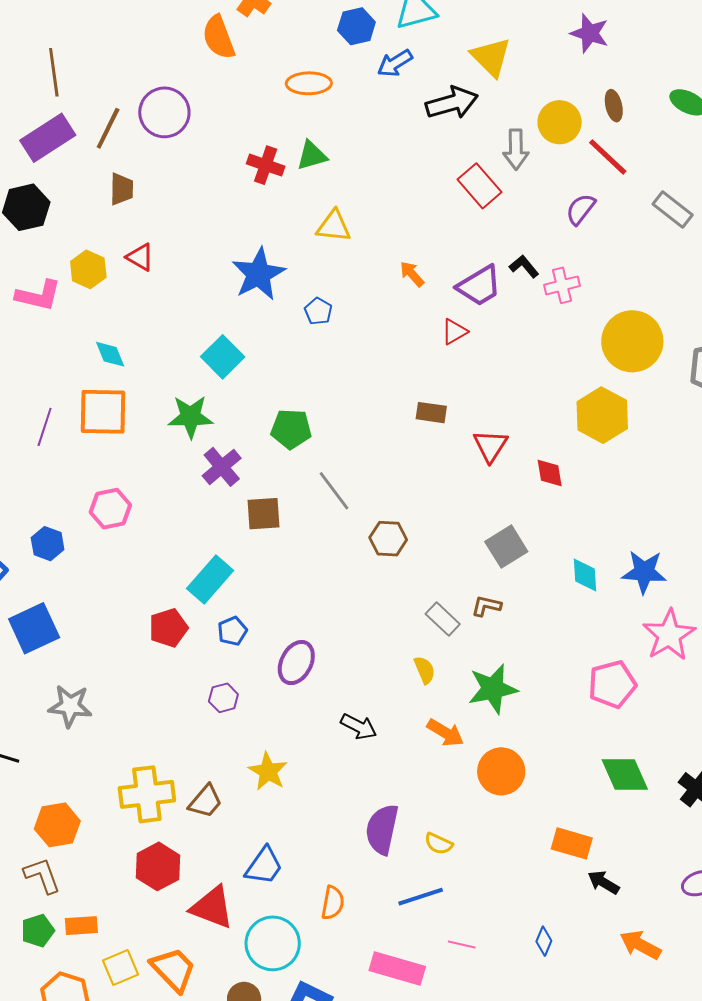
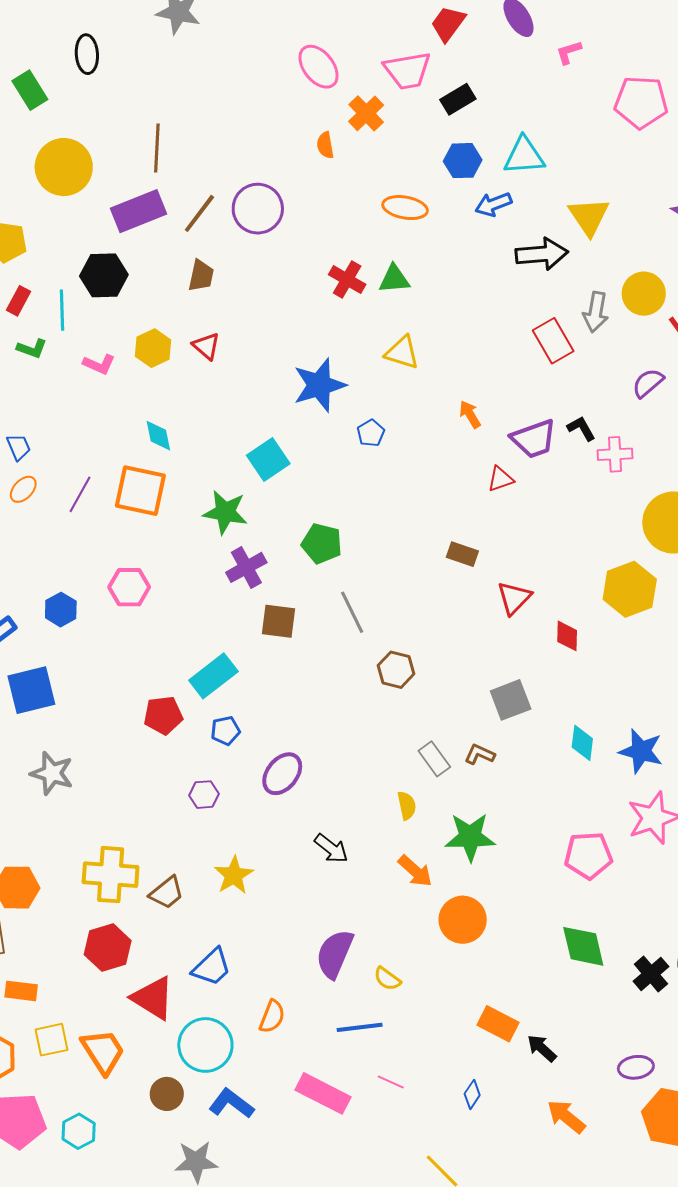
orange semicircle: (219, 37) -> (325, 145), size x0.6
pink L-shape: (38, 295) -> (99, 364), size x0.7
orange rectangle: (572, 843) -> (498, 1024), moved

